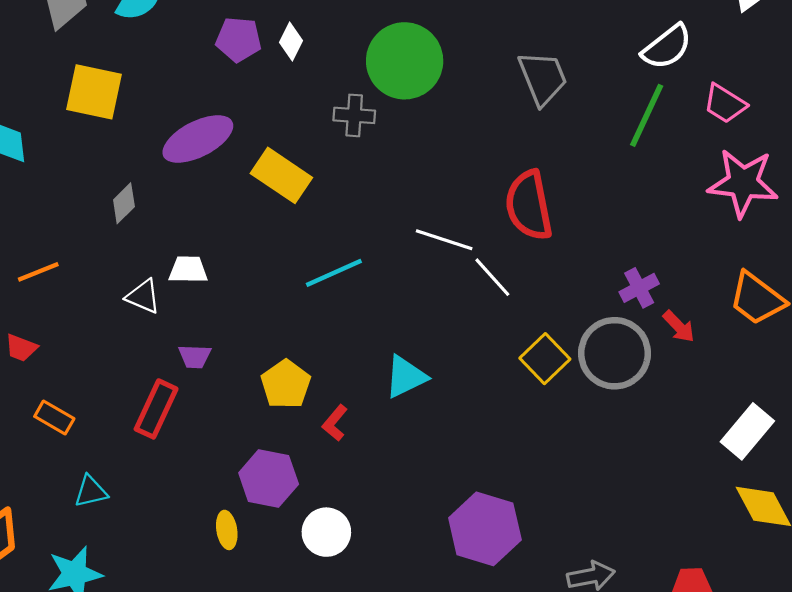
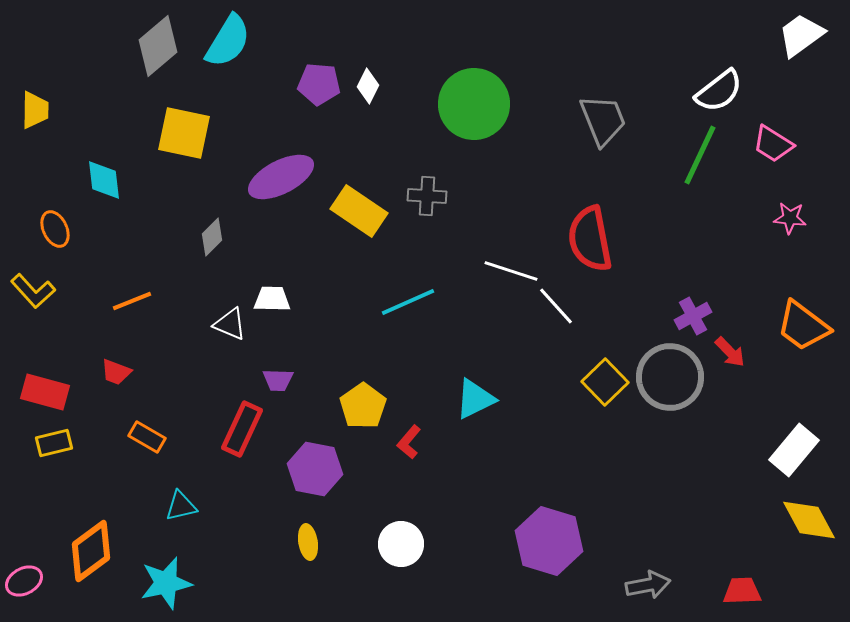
gray cross: (354, 115) -> (427, 196), moved
pink star: (743, 183) -> (790, 218), size x0.5
purple hexagon: (269, 479) -> (315, 469), moved

